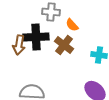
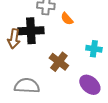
brown cross: (64, 45) -> (59, 62), moved

